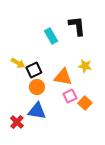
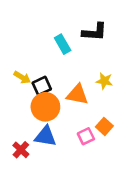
black L-shape: (77, 26) -> (95, 32), turned 100
orange circle: (37, 87) -> (45, 107), size x1.5
pink square: (70, 96) -> (86, 136), moved

